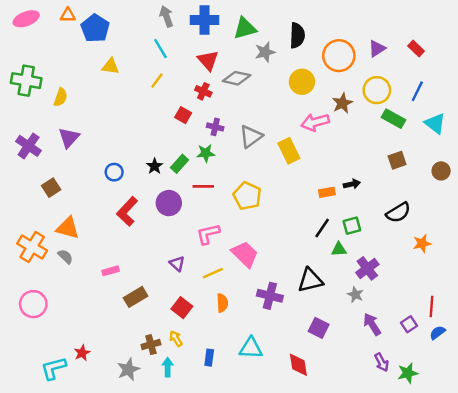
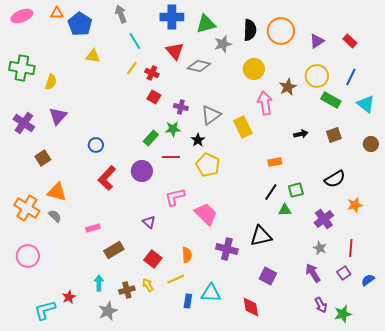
gray arrow: (166, 16) -> (121, 14), moved
orange circle: (339, 56) -> (281, 31), moved
red cross: (203, 91) -> (152, 73), moved
pink arrow: (315, 122) -> (265, 103), turned 95
black star: (155, 166) -> (198, 140), moved
black arrow: (352, 184) -> (301, 134), moved
purple cross: (367, 268) -> (324, 219), moved
yellow line: (213, 273) -> (176, 279), moved
gray star: (355, 295) -> (320, 248), moved
red line: (432, 306) -> (351, 248), moved
blue rectangle: (209, 358) -> (188, 301), moved
cyan arrow: (168, 367) -> (99, 283), moved

